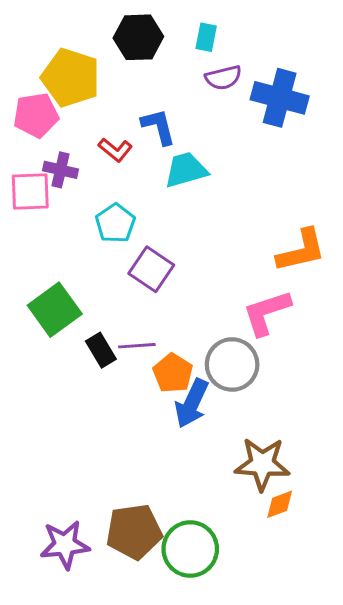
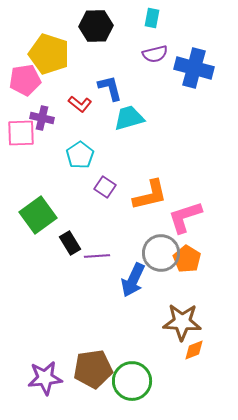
cyan rectangle: (206, 37) -> (152, 18), moved
orange L-shape: (301, 251) -> (150, 195), moved
purple square: (151, 269) -> (105, 187), size x0.7
purple line: (137, 346) -> (97, 256), moved
orange pentagon: (173, 373) -> (187, 259), moved

